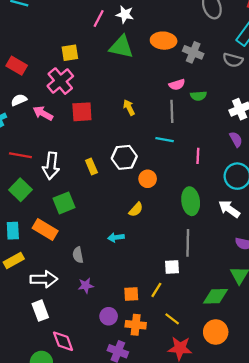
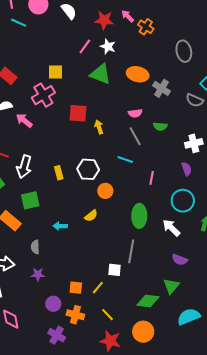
pink semicircle: (177, 85) -> (135, 113), moved
gray line: (172, 111) -> (135, 136), turned -36
red square: (82, 112) -> (78, 113), moved
cyan arrow: (116, 237) -> (60, 226), moved

